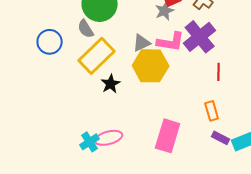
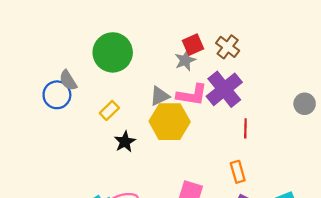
gray semicircle: (86, 29) -> (68, 80), moved
yellow rectangle: (97, 56) -> (109, 110), size x0.5

